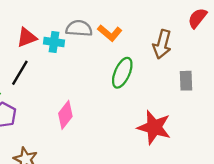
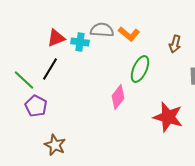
brown arrow: (162, 44) -> (175, 44), size x0.7
pink diamond: (65, 115) -> (118, 97), moved

